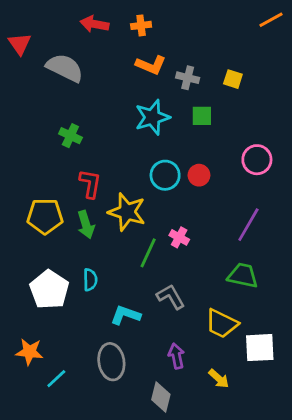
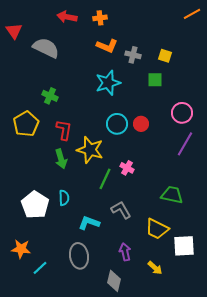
green square: (202, 116) -> (155, 80), moved
yellow pentagon: (45, 216) -> (26, 124), moved, turned -30
purple line: (248, 225) -> (185, 144), moved

